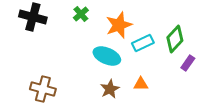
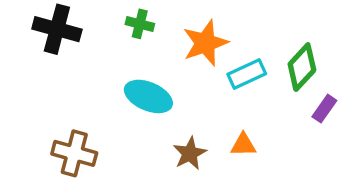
green cross: (81, 14) -> (140, 24), turned -35
cyan ellipse: (107, 56) -> (148, 96), moved

